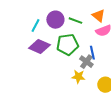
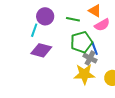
purple circle: (55, 20) -> (45, 16), moved
green pentagon: (67, 45) -> (81, 42), moved
yellow star: (78, 77) -> (84, 74), size x1.5

